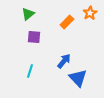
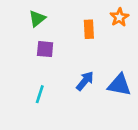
orange rectangle: (67, 22) -> (89, 29), turned -48
blue triangle: (78, 78) -> (119, 85), moved, turned -36

